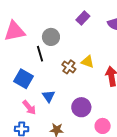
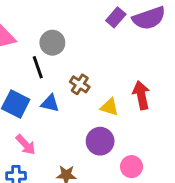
purple rectangle: (83, 18) -> (116, 17), moved
yellow triangle: (88, 62) -> (109, 107), moved
blue triangle: (49, 96) -> (50, 103), moved, turned -40

